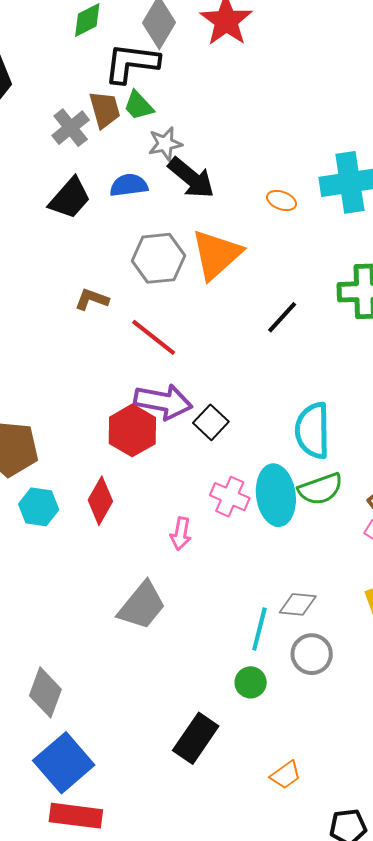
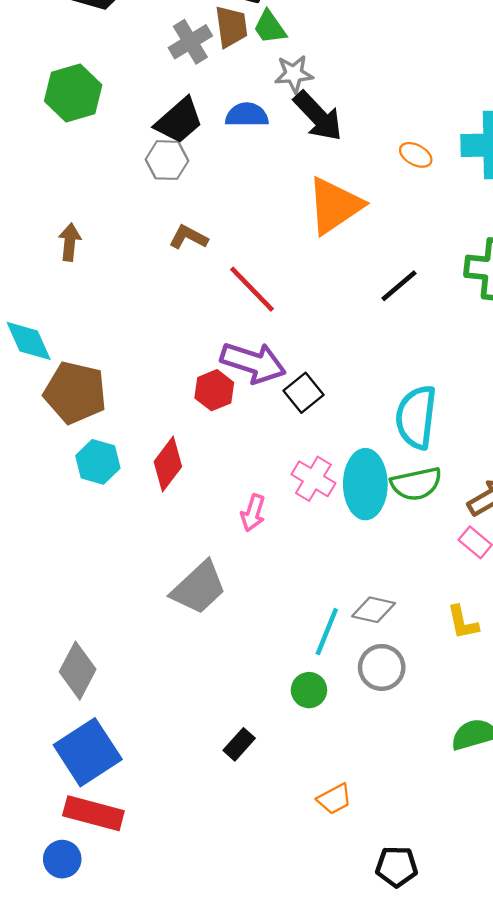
gray hexagon: (158, 258) -> (167, 160), moved, size x0.7
red hexagon: (132, 430) -> (214, 390), size x0.7
black rectangle: (196, 738) -> (239, 744), size x0.6

